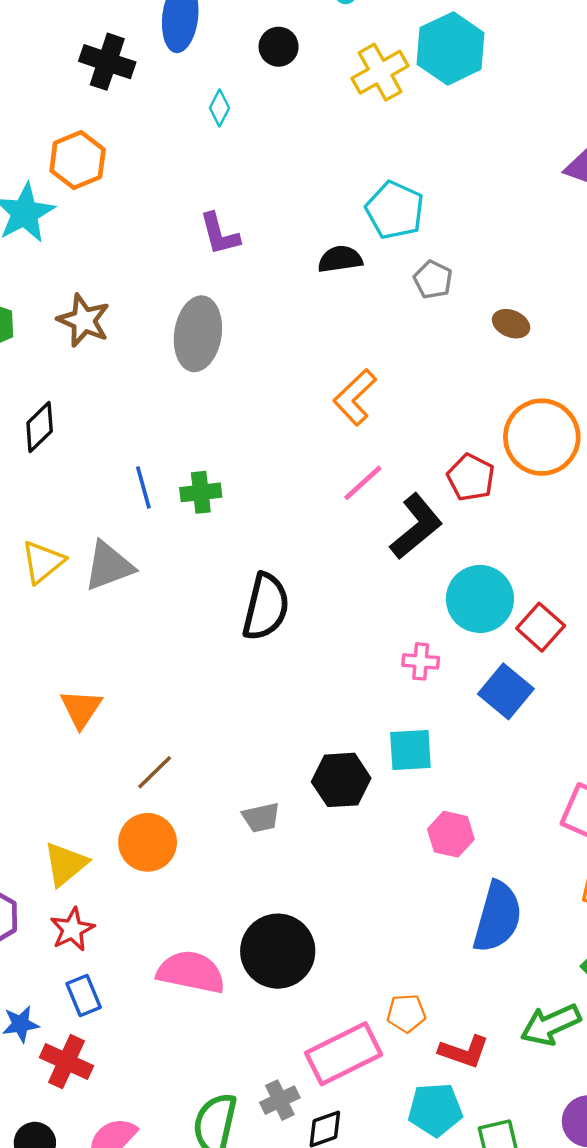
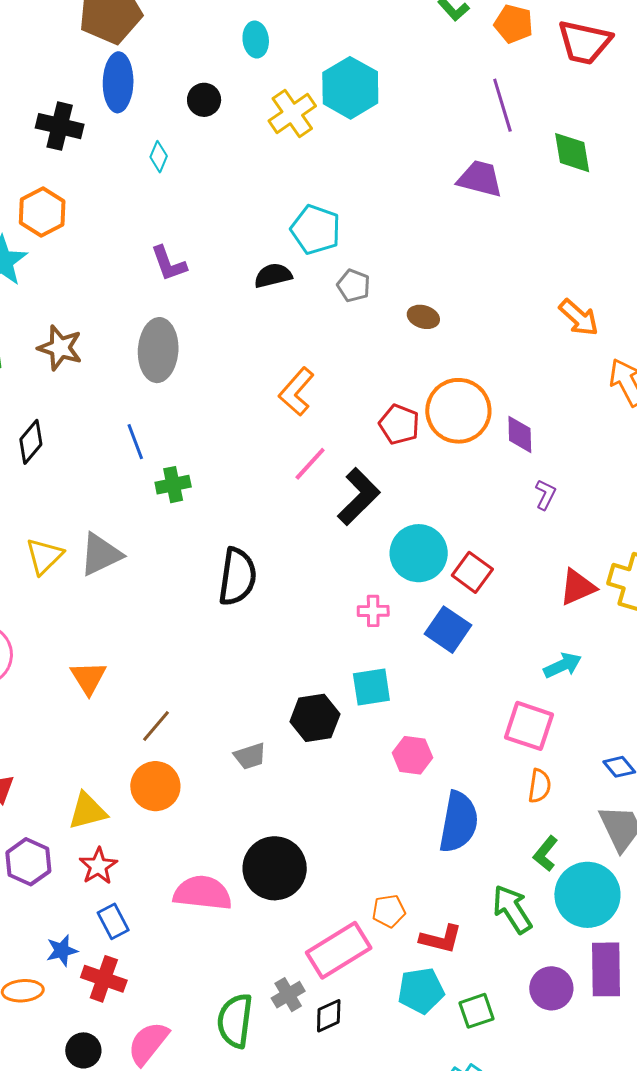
red pentagon: (471, 477) -> (399, 424), moved
blue line: (143, 487) -> (135, 442), moved
yellow triangle: (65, 864) -> (87, 811), turned 30
green arrow: (551, 1025) -> (512, 909), turned 87

